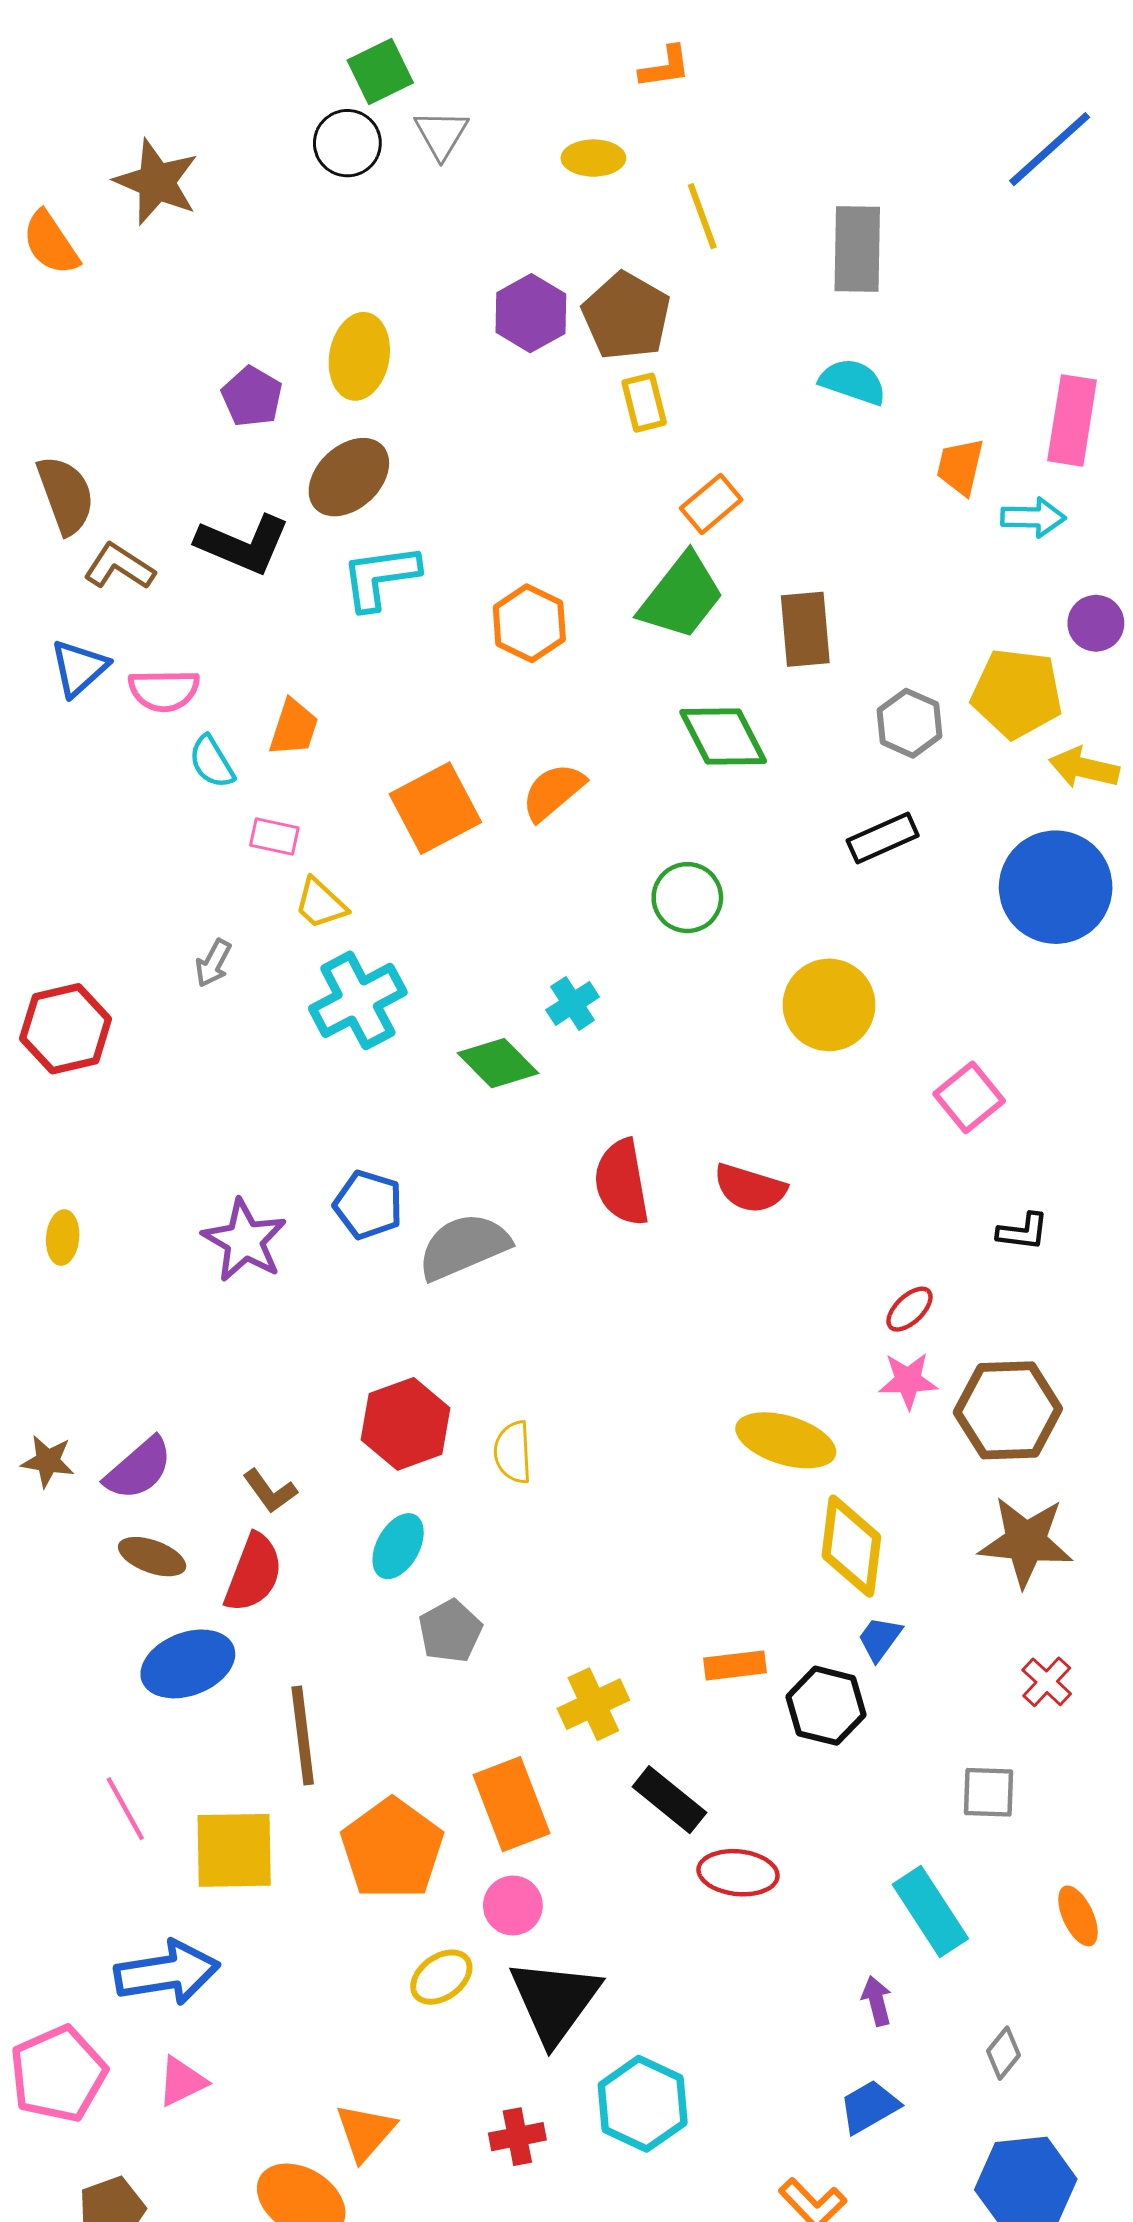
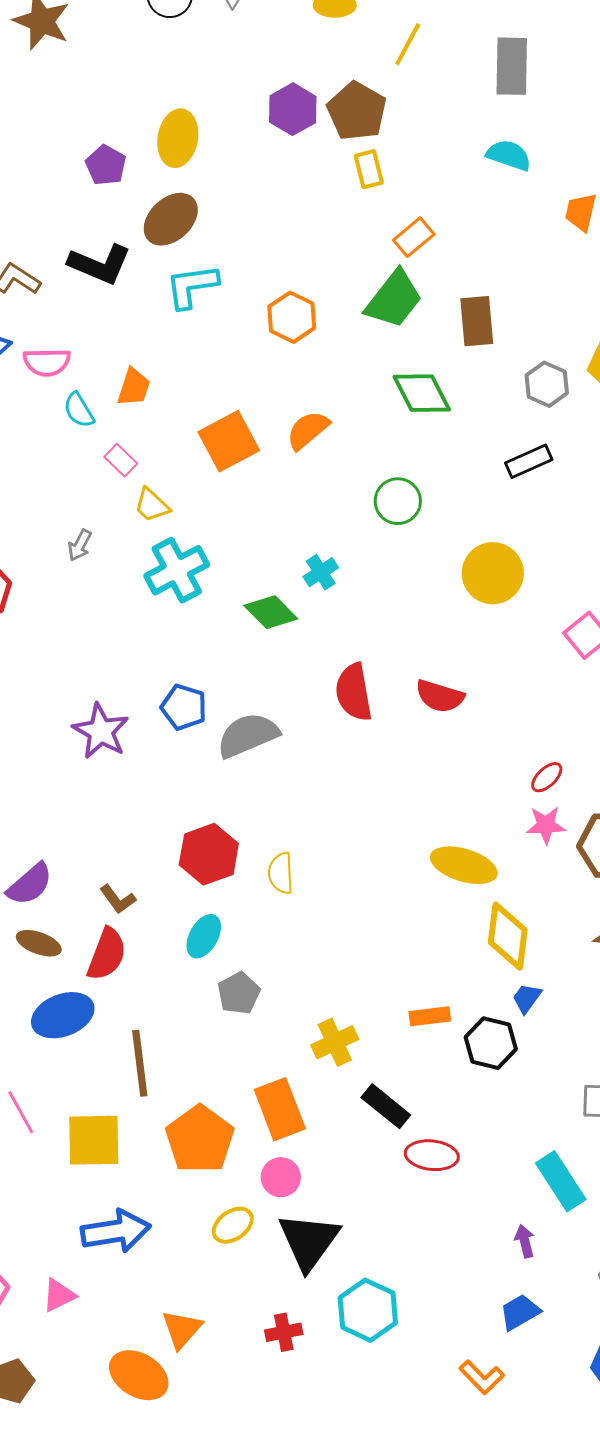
yellow line: (702, 216) -> (408, 44), turned 48
pink rectangle: (274, 836) -> (121, 460), turned 32
blue arrow: (167, 1973) -> (116, 1231), moved

